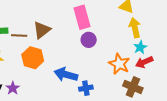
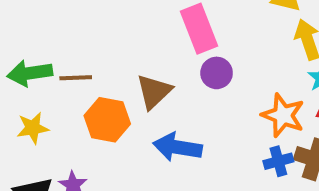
brown triangle: (42, 30) -> (154, 92), moved
blue cross: (86, 88) -> (278, 161), moved

